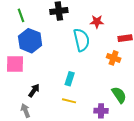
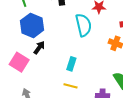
pink square: (15, 64) -> (19, 62), moved, turned 30
black arrow: (34, 90) -> (39, 48), moved

